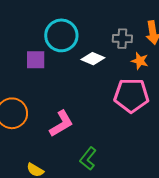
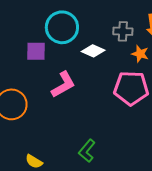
pink L-shape: (61, 124) -> (63, 85), moved

